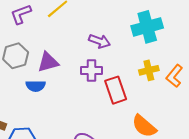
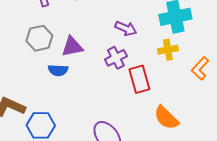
yellow cross: (149, 70) -> (168, 50), moved
purple cross: (91, 71) -> (116, 58), turned -30

